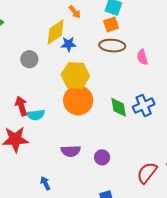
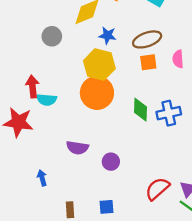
orange square: (111, 24) -> (148, 62), moved
blue star: (69, 44) -> (108, 35), moved
brown ellipse: (112, 46) -> (147, 39), turned -35

